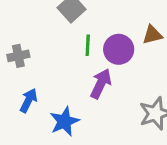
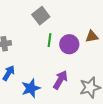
purple arrow: (101, 84) -> (60, 80), moved

